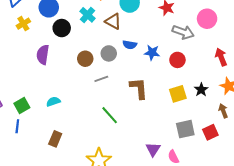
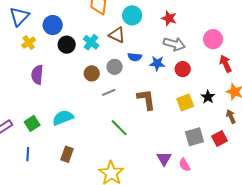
cyan cross: (88, 15) -> (91, 42), moved
pink circle: (207, 19) -> (213, 39), moved
gray arrow: (183, 32) -> (174, 44), moved
purple semicircle: (43, 55) -> (37, 75), moved
cyan semicircle: (53, 102) -> (63, 118), size x1.5
blue line: (17, 126) -> (28, 154), moved

